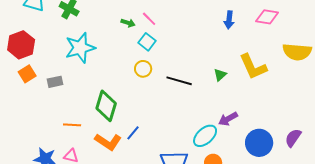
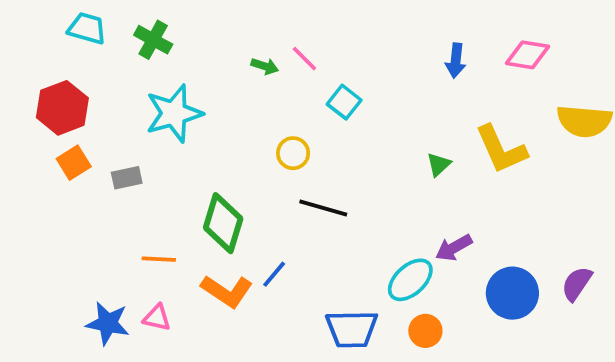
cyan square: (147, 42) -> (344, 102), moved
black line: (179, 81) -> (323, 208), moved

